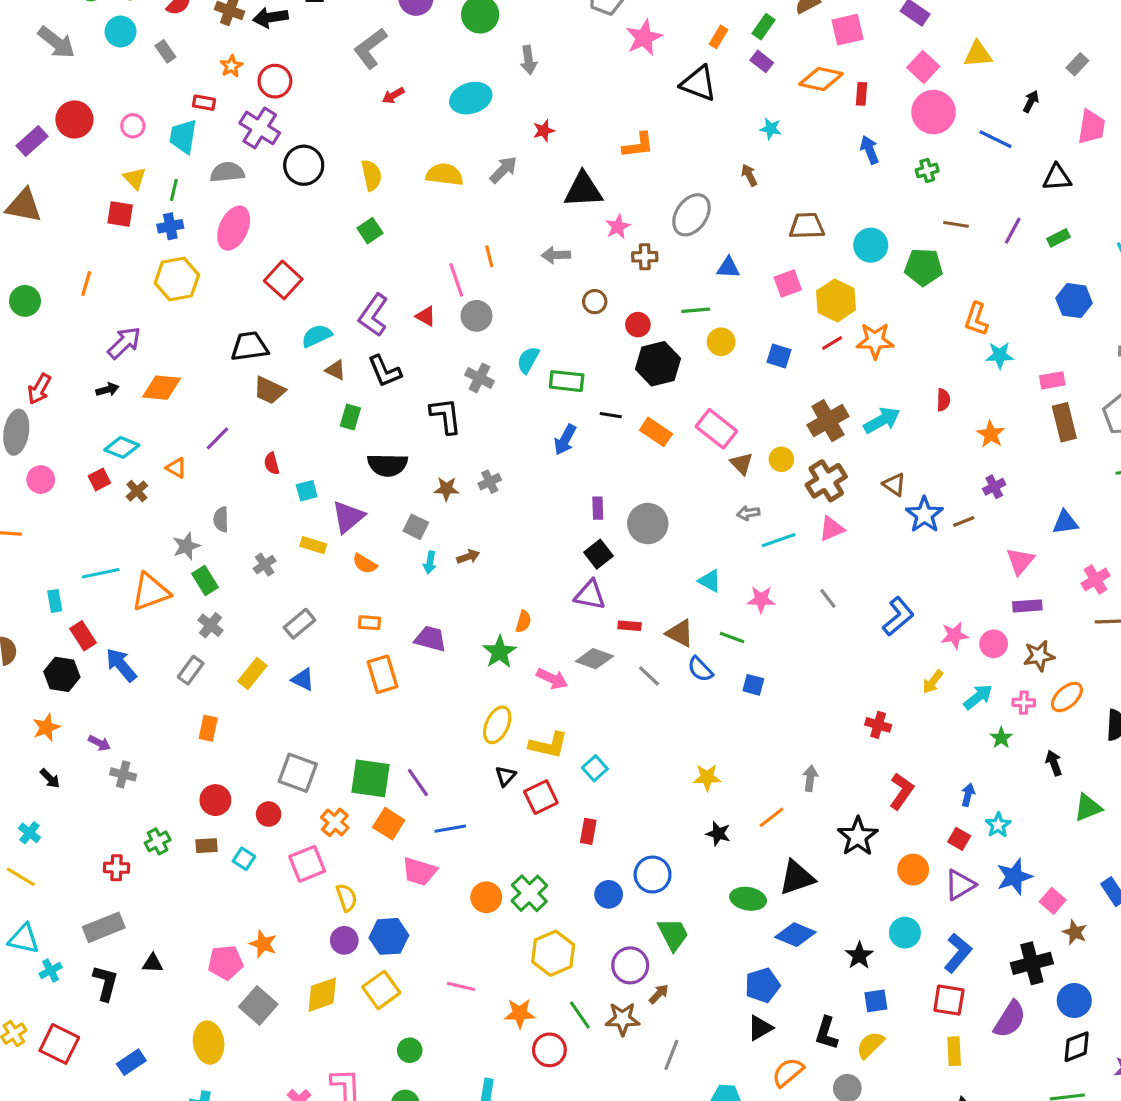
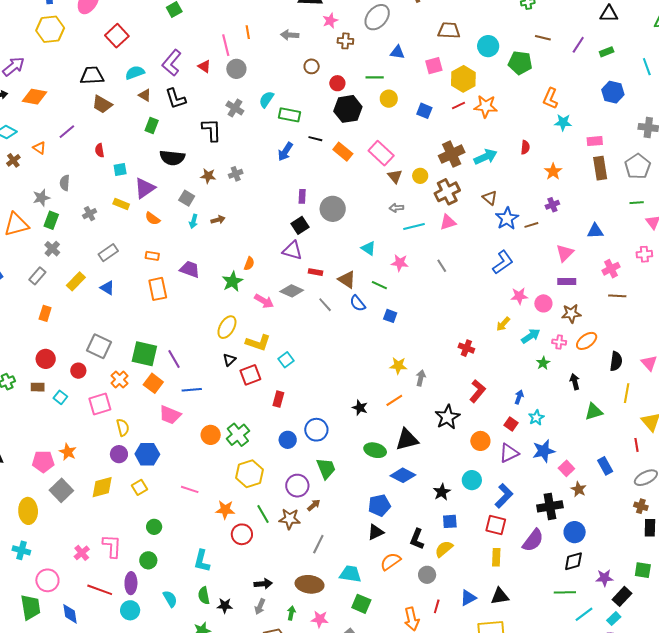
green rectangle: (205, 580) -> (51, 220), turned 48
blue L-shape: (898, 616) -> (503, 262), moved
yellow star: (707, 777) -> (398, 366), moved
yellow square: (381, 990) -> (139, 487), size x0.7

